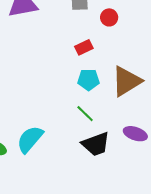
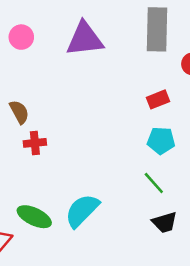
black trapezoid: (96, 144) -> (165, 222), size x0.7

